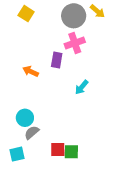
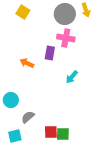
yellow arrow: (97, 11) -> (86, 10), turned 32
pink cross: (75, 43) -> (66, 38), turned 30
cyan circle: (25, 118) -> (11, 100), moved

